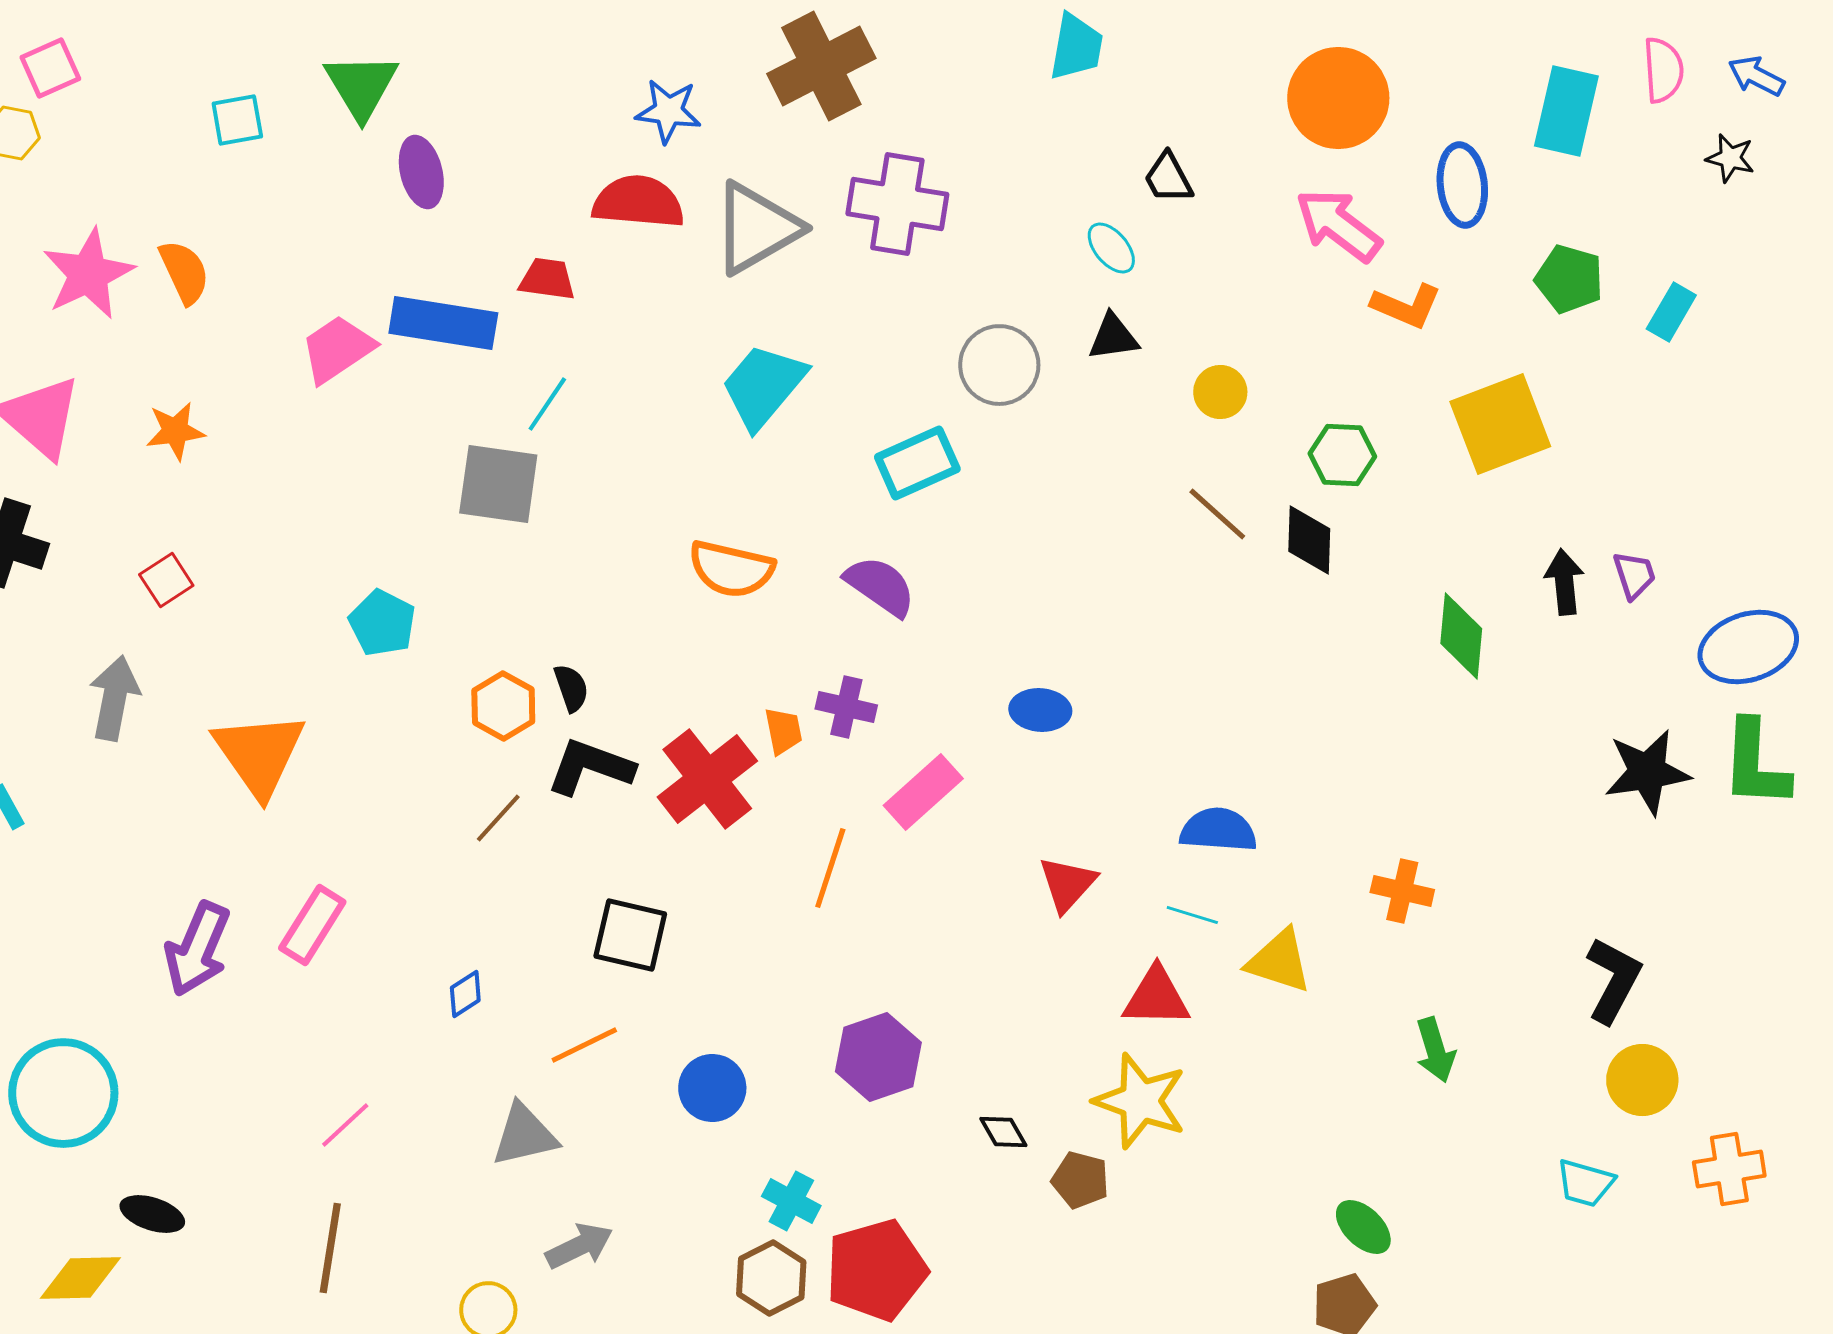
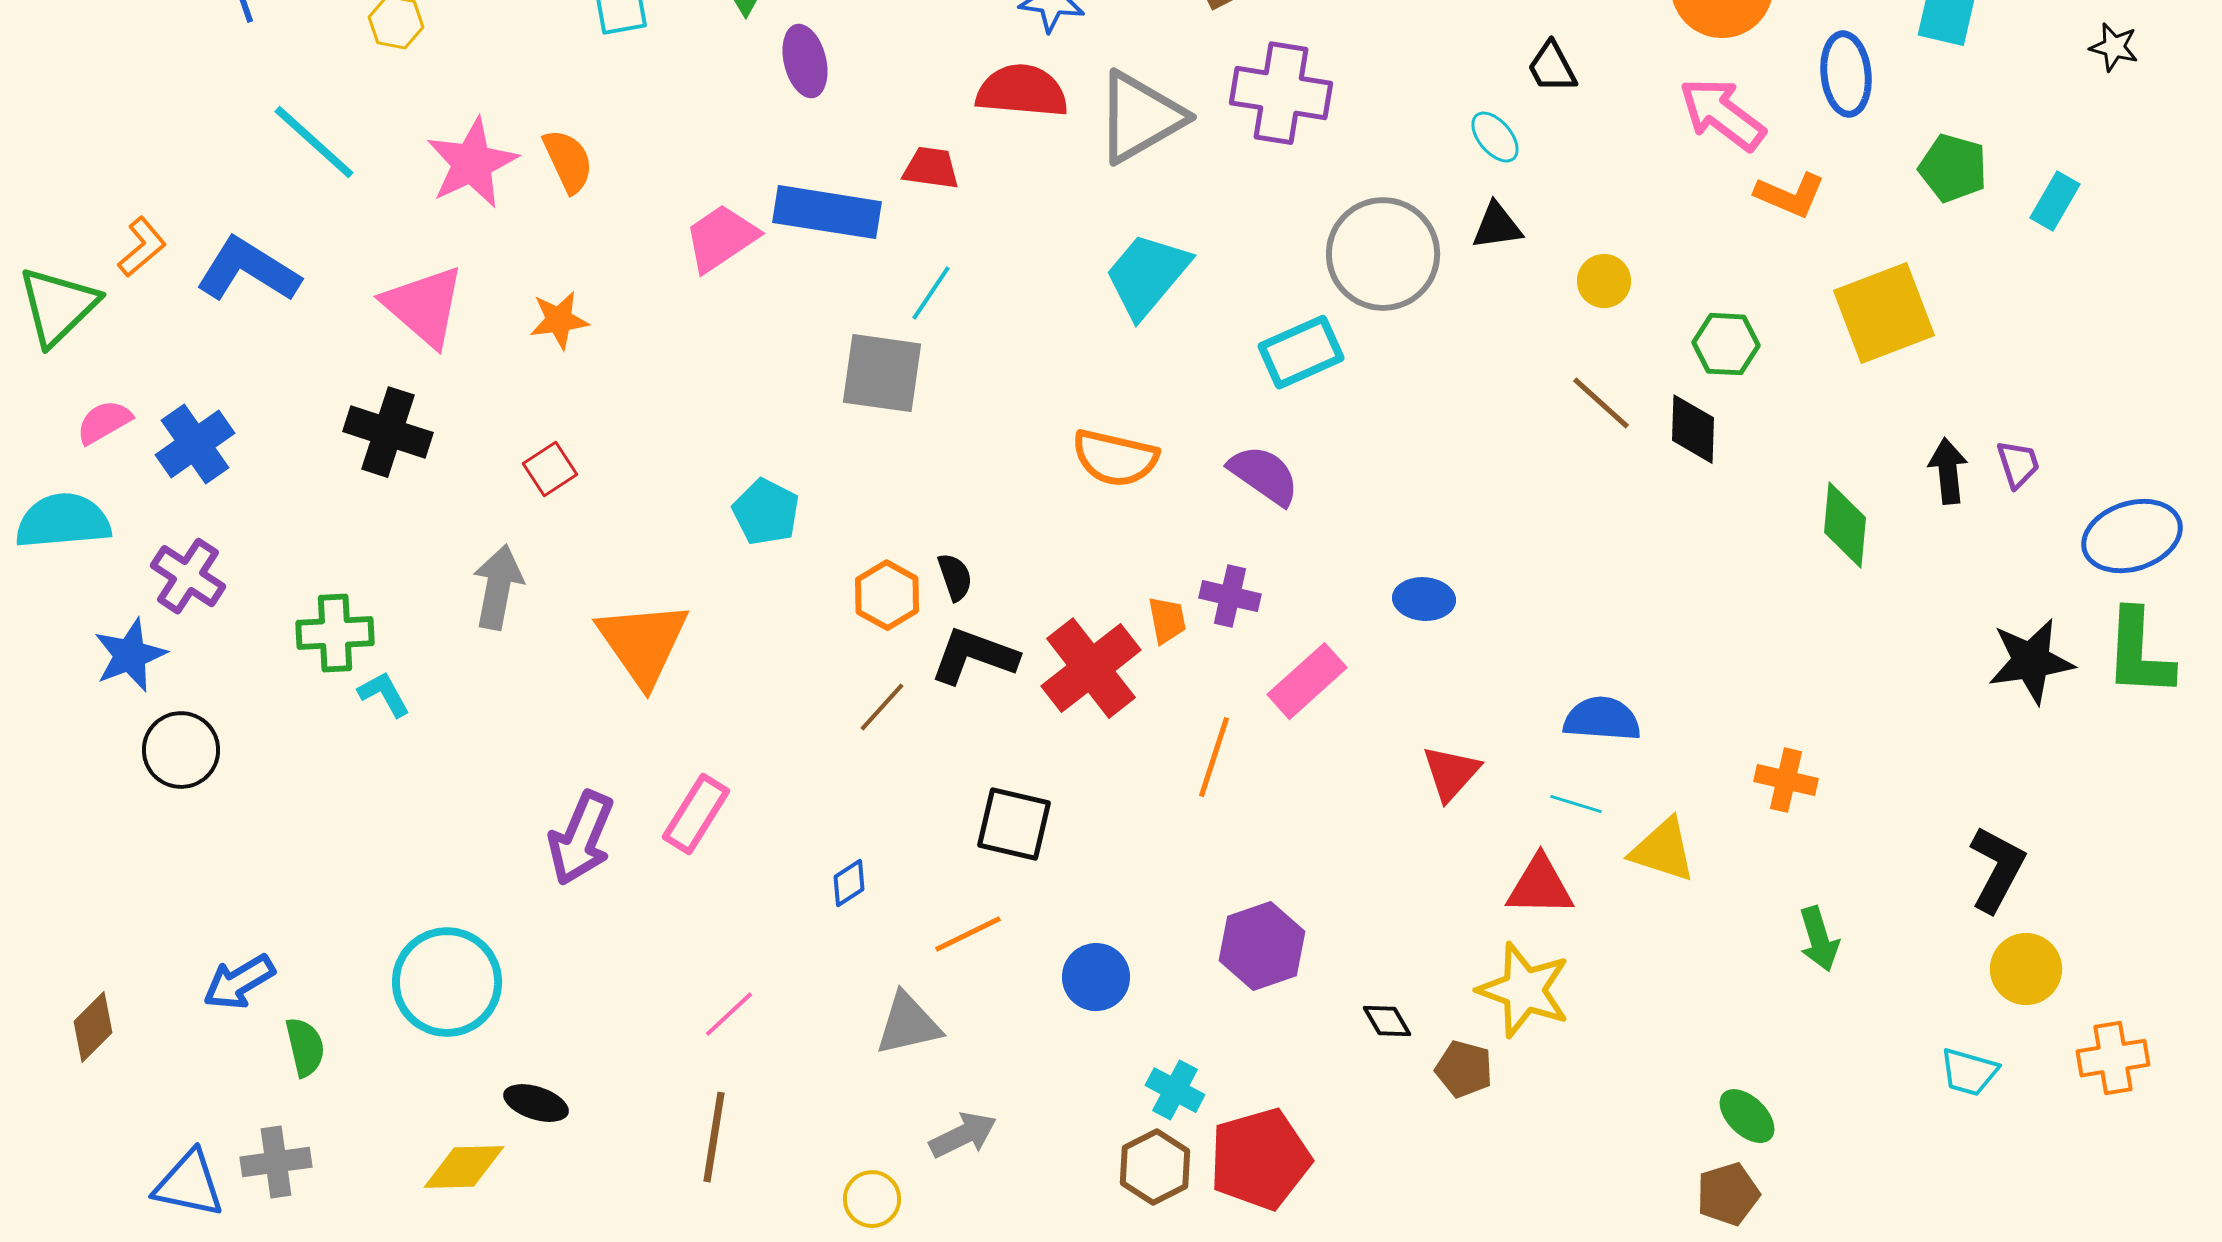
gray circle: (999, 365) -> (1383, 254), size x1.4

